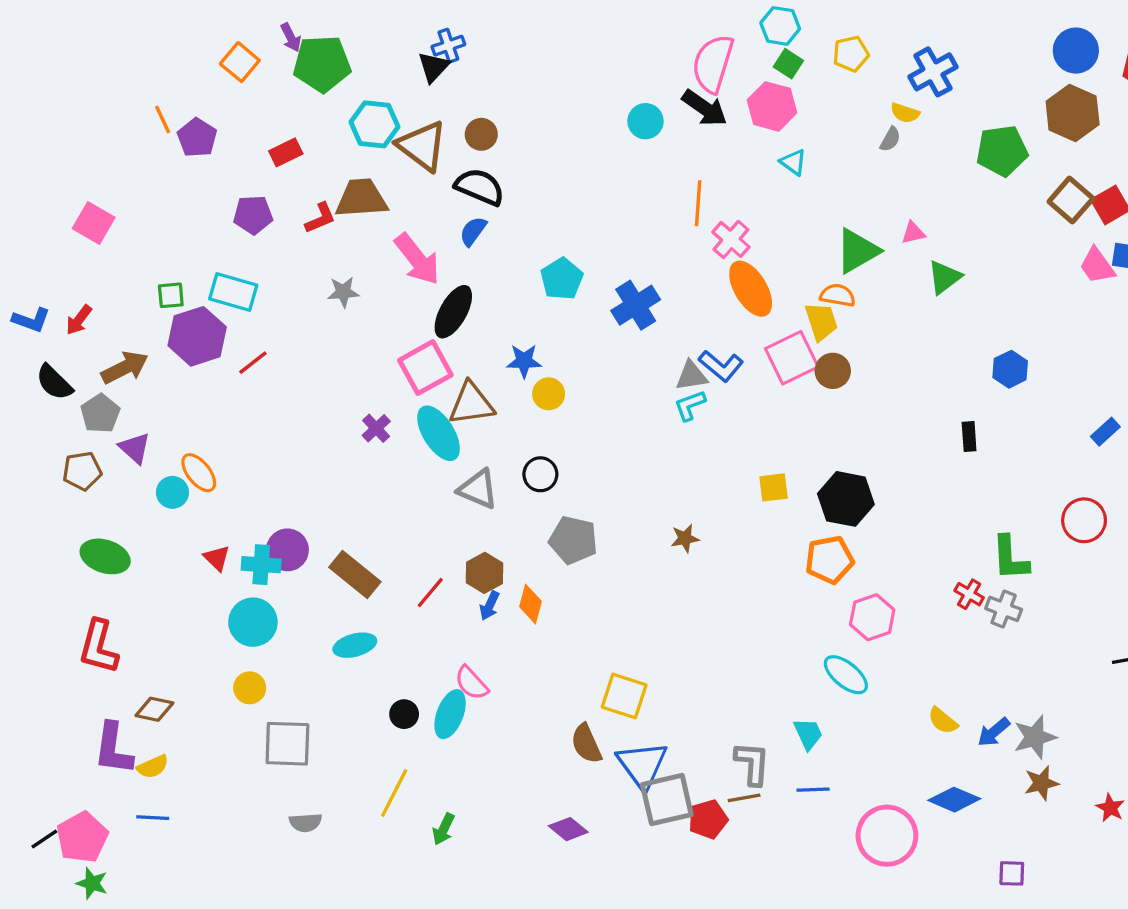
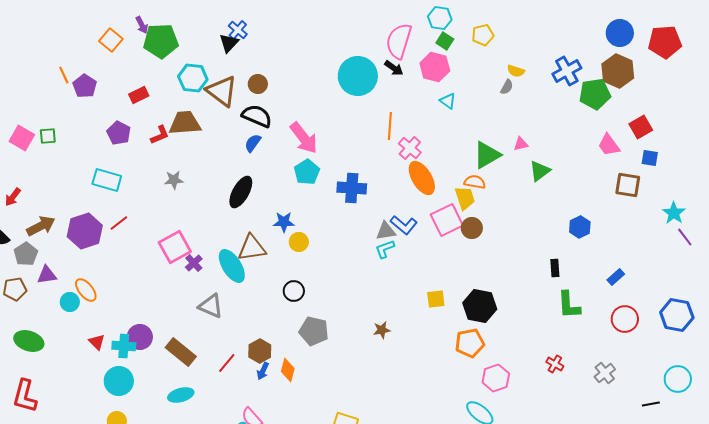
blue cross: (448, 46) -> (238, 30), turned -30
blue cross: (933, 72) -> (567, 71), moved
black arrow: (705, 108) -> (394, 68), size x0.7
cyan circle: (646, 121) -> (358, 76), size x1.8
green pentagon: (1002, 151) -> (595, 94), moved
brown square: (1071, 200) -> (628, 185), moved, turned -32
purple pentagon: (253, 215) -> (119, 133), turned 30
pink arrow: (417, 259) -> (304, 138), moved
pink trapezoid: (1097, 266) -> (609, 145), moved
green square: (171, 295) -> (48, 136), moved
blue cross: (636, 305) -> (352, 188), turned 36
purple hexagon: (197, 336) -> (85, 231), moved
pink square: (425, 368) -> (175, 247), moved
blue rectangle: (1105, 432) -> (616, 277), moved
purple triangle: (135, 448) -> (47, 275), turned -50
gray triangle: (478, 489) -> (211, 306), moved
green L-shape: (1010, 558) -> (569, 305), moved
gray cross: (1004, 609) -> (605, 373), moved, turned 30

